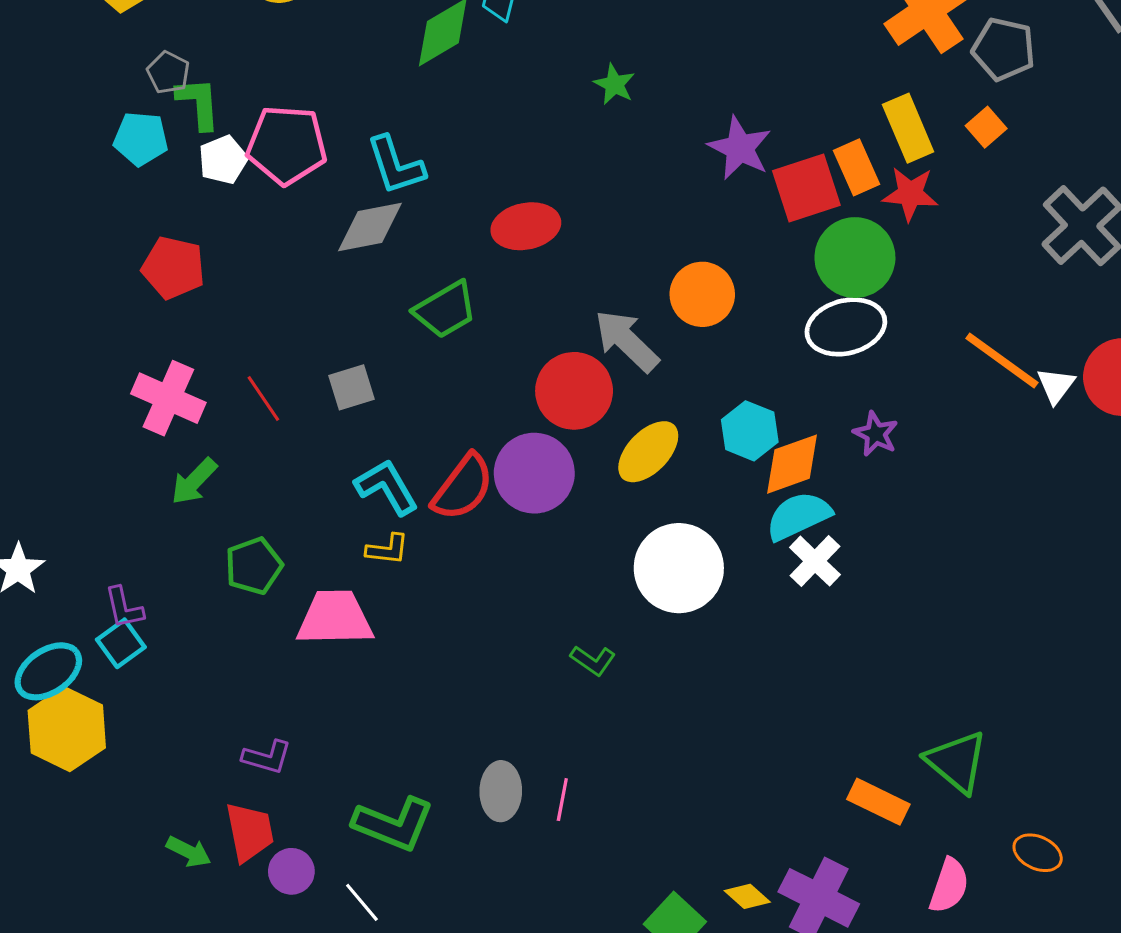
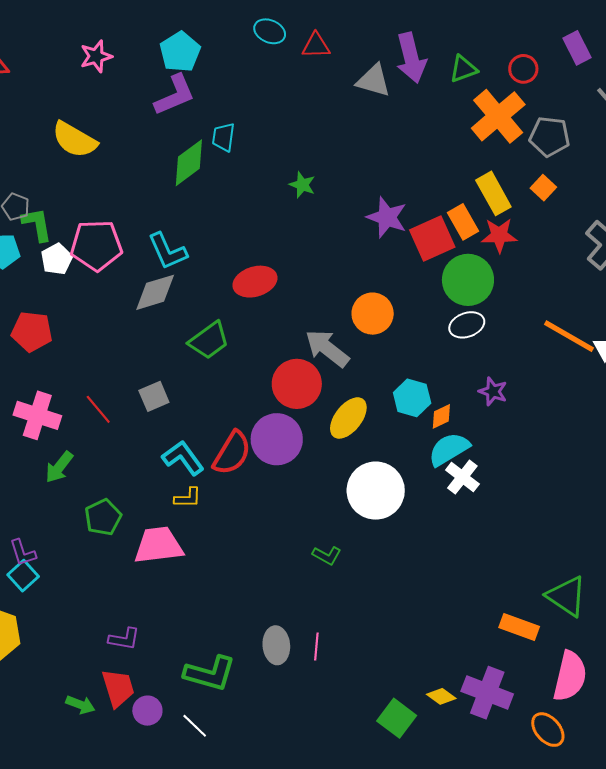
white ellipse: (846, 327) -> (467, 325), size x0.7
orange diamond: (792, 464) -> (441, 416), size x0.6
pink semicircle: (949, 886) -> (570, 676), size x1.4

